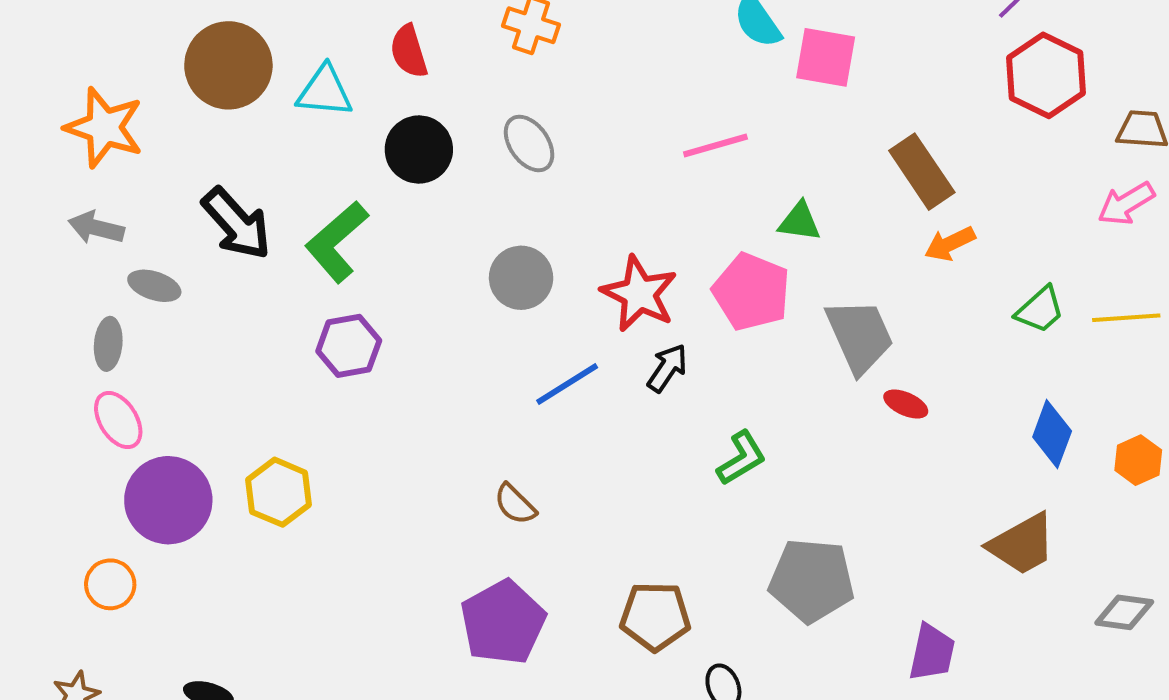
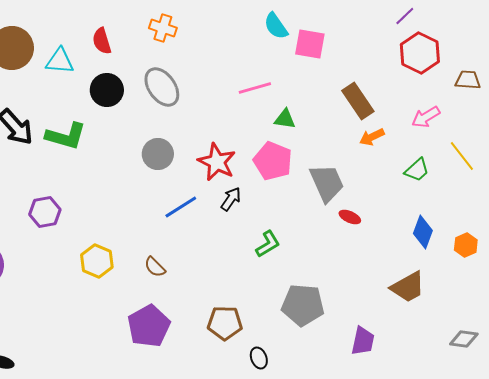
gray ellipse: (529, 143) -> (162, 87), size x1.4
pink arrow: (1126, 204) -> (426, 117), moved
green triangle: (800, 222) -> (285, 119), moved
green L-shape: (337, 242) -> (66, 136), turned -123
yellow line: (1126, 318) -> (462, 156), moved, turned 56
purple hexagon: (349, 346) -> (45, 212), moved
yellow hexagon: (279, 492) -> (97, 261), moved
gray diamond: (1124, 612) -> (464, 339), moved

